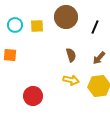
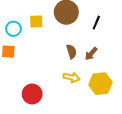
cyan circle: (15, 25) -> (13, 29), moved
brown arrow: (99, 58) -> (91, 54), moved

